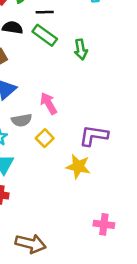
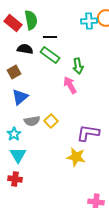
pink arrow: (49, 103) -> (70, 85), moved
yellow square: (45, 138) -> (51, 121), moved

